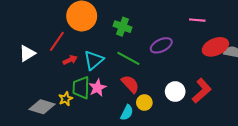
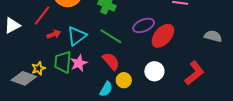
red ellipse: (215, 47) -> (163, 36), moved, turned -30
red L-shape: (202, 91) -> (194, 73), moved
yellow star: (66, 99) -> (38, 68), moved

